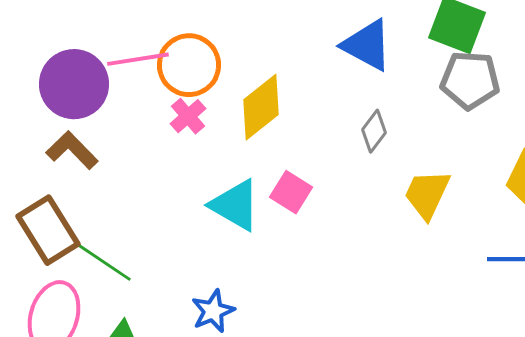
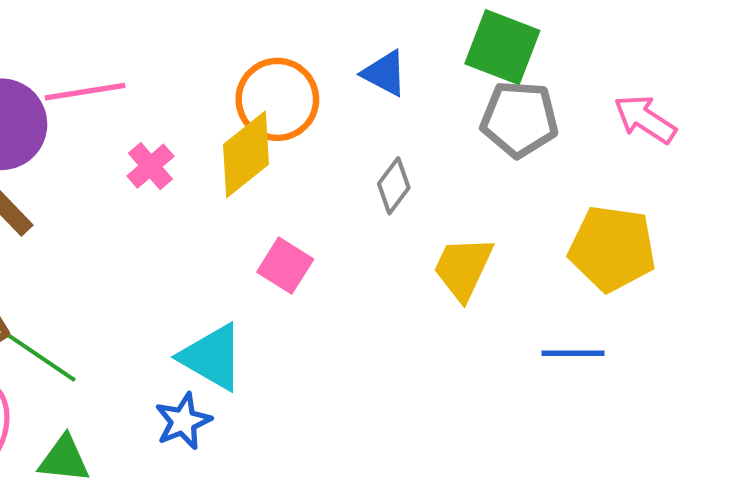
blue triangle: (367, 45) -> (385, 73), size x0.7
orange circle: (189, 65) -> (277, 99), moved
cyan triangle: (235, 205) -> (212, 357), moved

